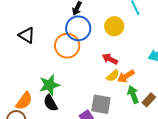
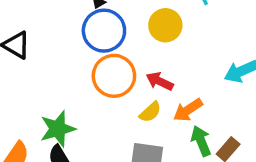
orange circle: (67, 46) -> (114, 76), moved
yellow semicircle: (113, 76) -> (150, 112), moved

